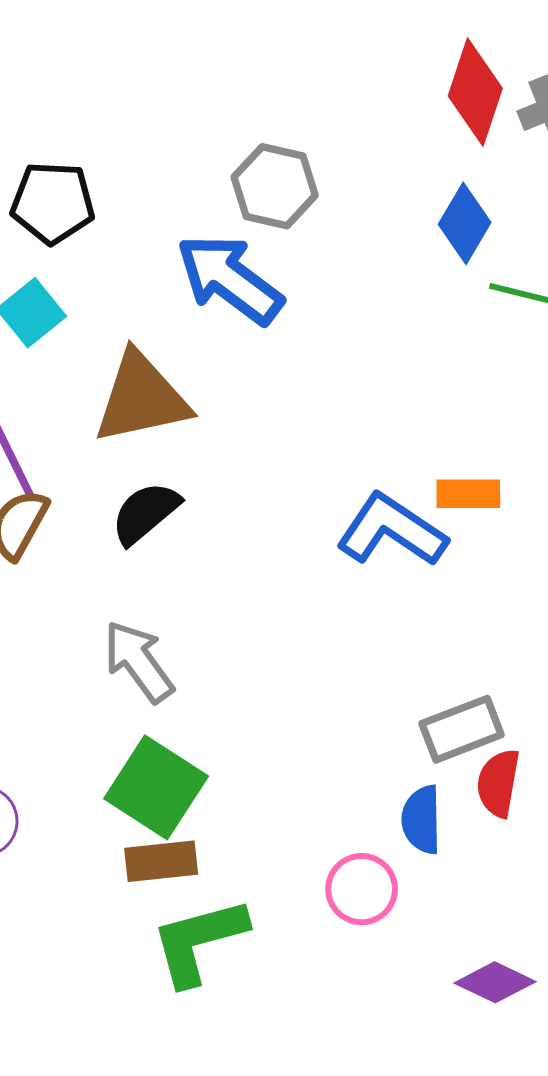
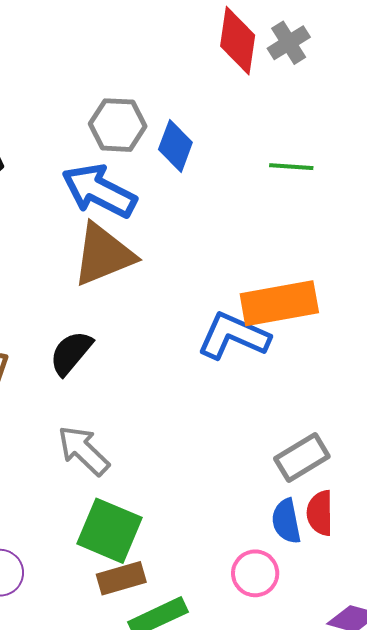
blue diamond: (465, 223) -> (175, 146), moved
brown triangle: (141, 398) -> (103, 255), moved
orange rectangle: (468, 494) -> (279, 303), size x1.8
red semicircle: (498, 783) -> (320, 513), moved

